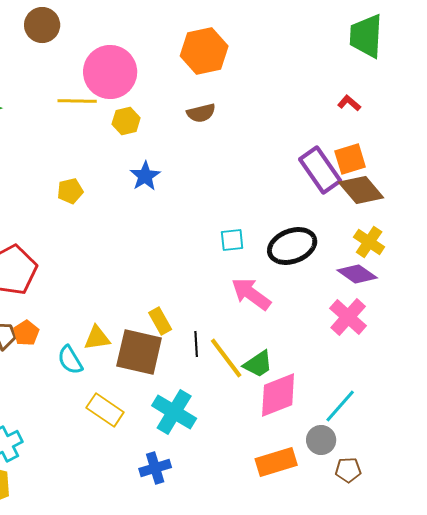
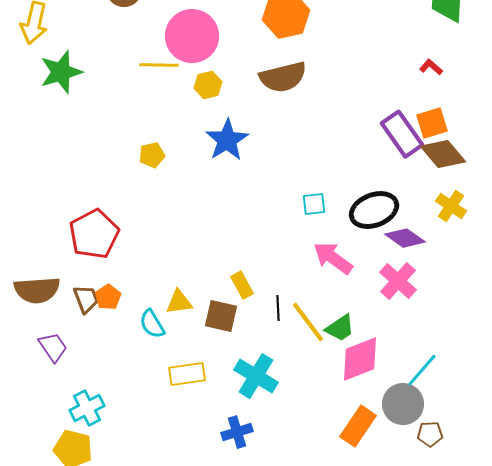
brown semicircle: (201, 113) -> (283, 77), size x1.6
blue star: (145, 176) -> (227, 140), size x1.4
purple diamond: (357, 274) -> (405, 238), moved
pink cross: (348, 317) -> (398, 281), moved
brown square: (139, 352) -> (221, 316), size x0.7
yellow rectangle: (105, 410) -> (187, 374), turned -42
gray circle: (321, 440) -> (403, 404), size x1.4
orange rectangle: (276, 462) -> (358, 426), turned -39

